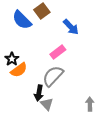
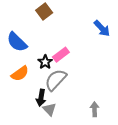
blue semicircle: (22, 20) -> (17, 42), moved
blue arrow: (71, 27) -> (102, 28), moved
black star: (12, 59) -> (45, 62), moved

